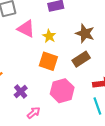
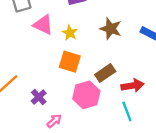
brown rectangle: (81, 59) -> (105, 73), moved

